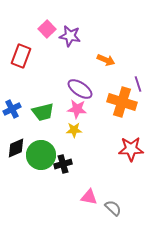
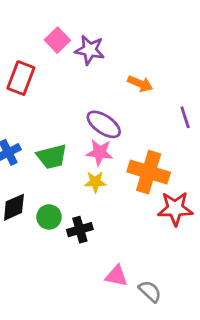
orange cross: (122, 102) -> (149, 172), moved
green circle: (41, 155) -> (49, 217), size x0.6

